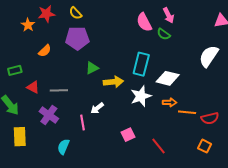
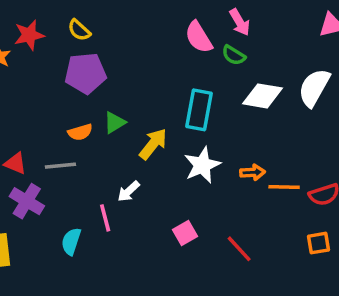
orange semicircle: (45, 51) -> (80, 132), moved, turned 32
white diamond: (168, 78) -> (263, 96), moved
yellow arrow: (113, 82) -> (153, 144), turned -42
purple cross: (49, 115) -> (27, 201), moved
orange square: (205, 146) -> (318, 243), turned -32
cyan semicircle: (63, 147) -> (71, 241), moved

